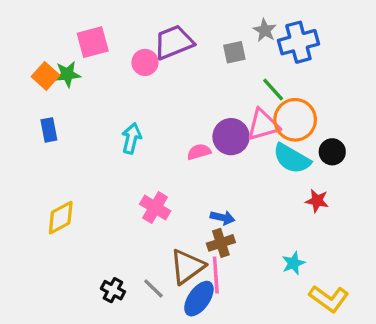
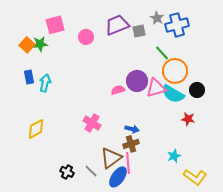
purple trapezoid: (174, 42) -> (117, 25), moved
pink triangle: (263, 125) -> (156, 88), moved
cyan arrow: (131, 138) -> (45, 83), moved

